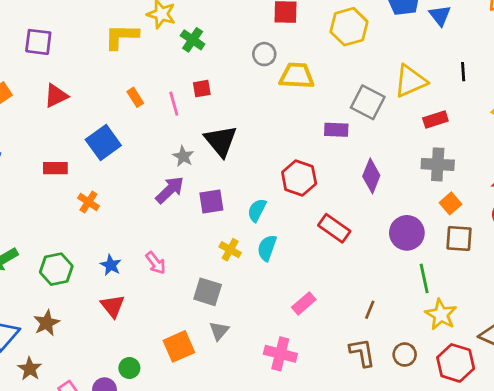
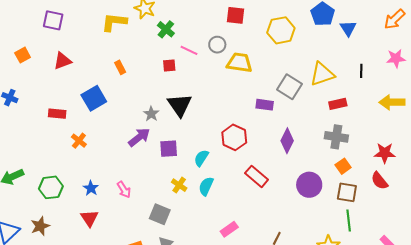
pink line: (174, 104) -> (189, 50), moved, turned -54
green line: (424, 278) -> (349, 220), moved

